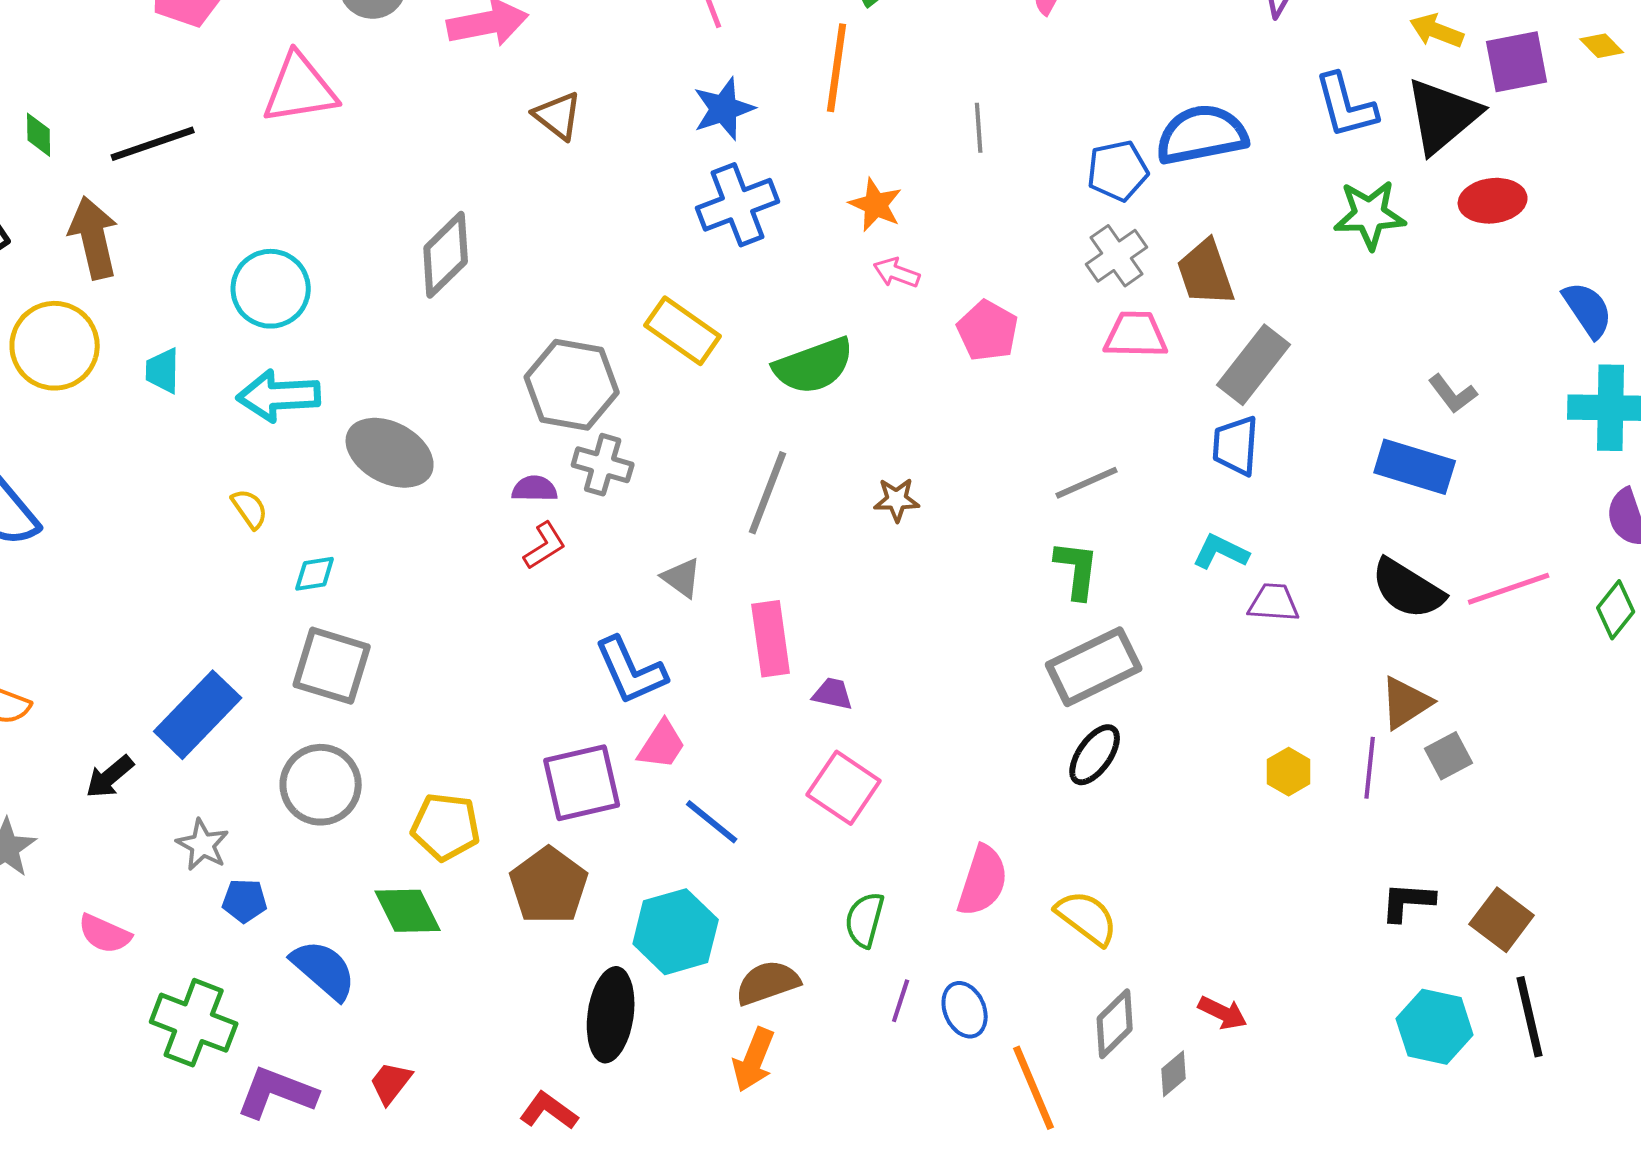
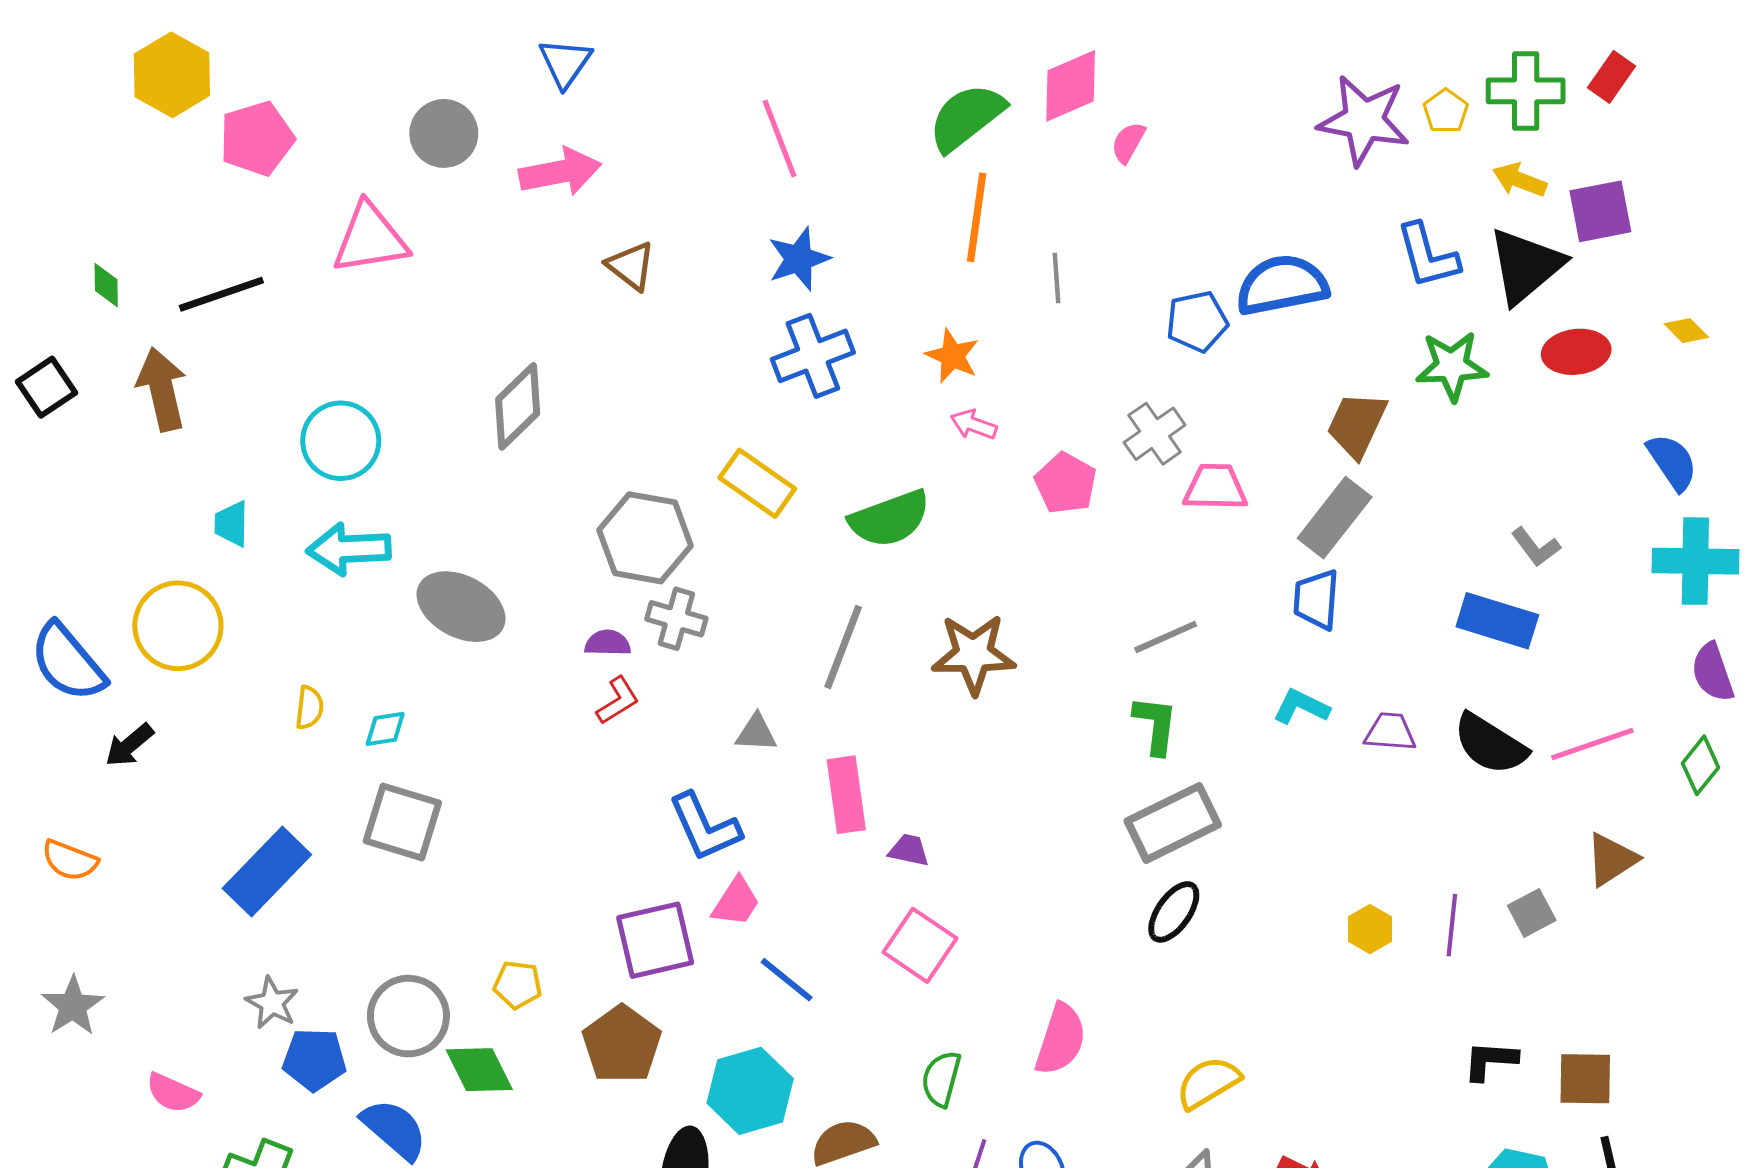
yellow diamond: (1602, 46) -> (1686, 331), moved
orange line: (837, 68) -> (977, 217), moved
gray cross: (1117, 256) -> (1155, 434), moved
brown trapezoid: (1206, 273) -> (1357, 425), moved, turned 44
yellow circle: (55, 346) -> (178, 626), moved
brown star: (897, 500) -> (974, 654), size x1.8
yellow semicircle: (250, 509) -> (309, 708), moved, turned 42
gray triangle: (682, 578) -> (756, 733), turned -33
purple trapezoid: (1274, 603) -> (1390, 732), moved
brown triangle: (1406, 703) -> (1612, 859), moved
black arrow: (110, 777) -> (129, 745), moved
gray circle: (321, 785) -> (408, 1016), moved
yellow pentagon: (446, 827) -> (518, 985), size x0.7
blue pentagon: (245, 901) -> (314, 1060), size x1.4
yellow semicircle: (1087, 918) -> (1208, 1083), moved, turned -68
brown square: (1502, 920) -> (1585, 1079), turned -36

